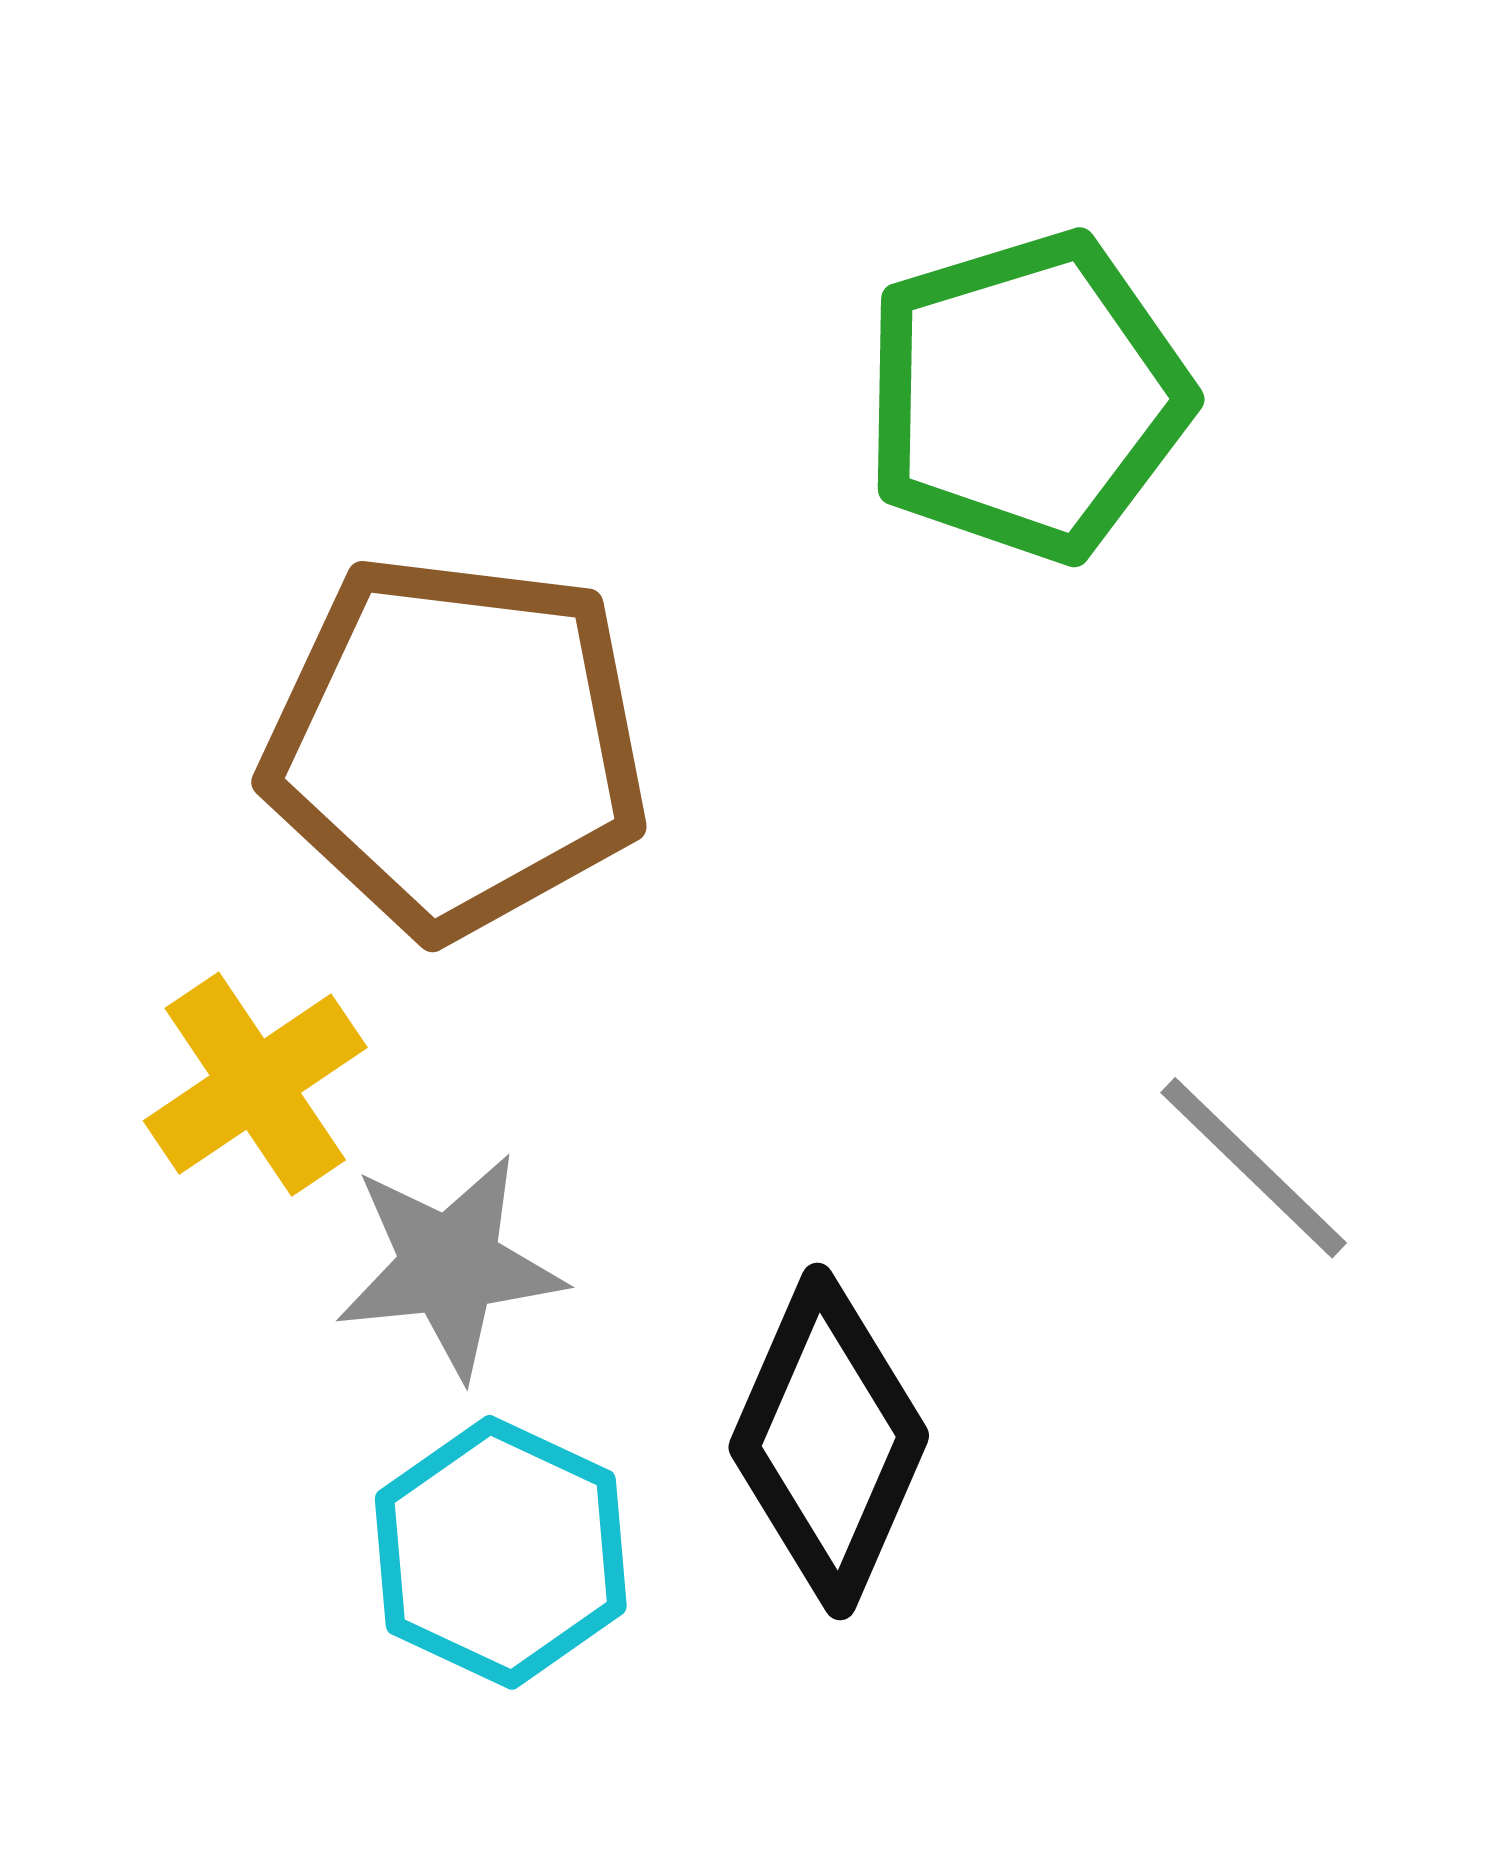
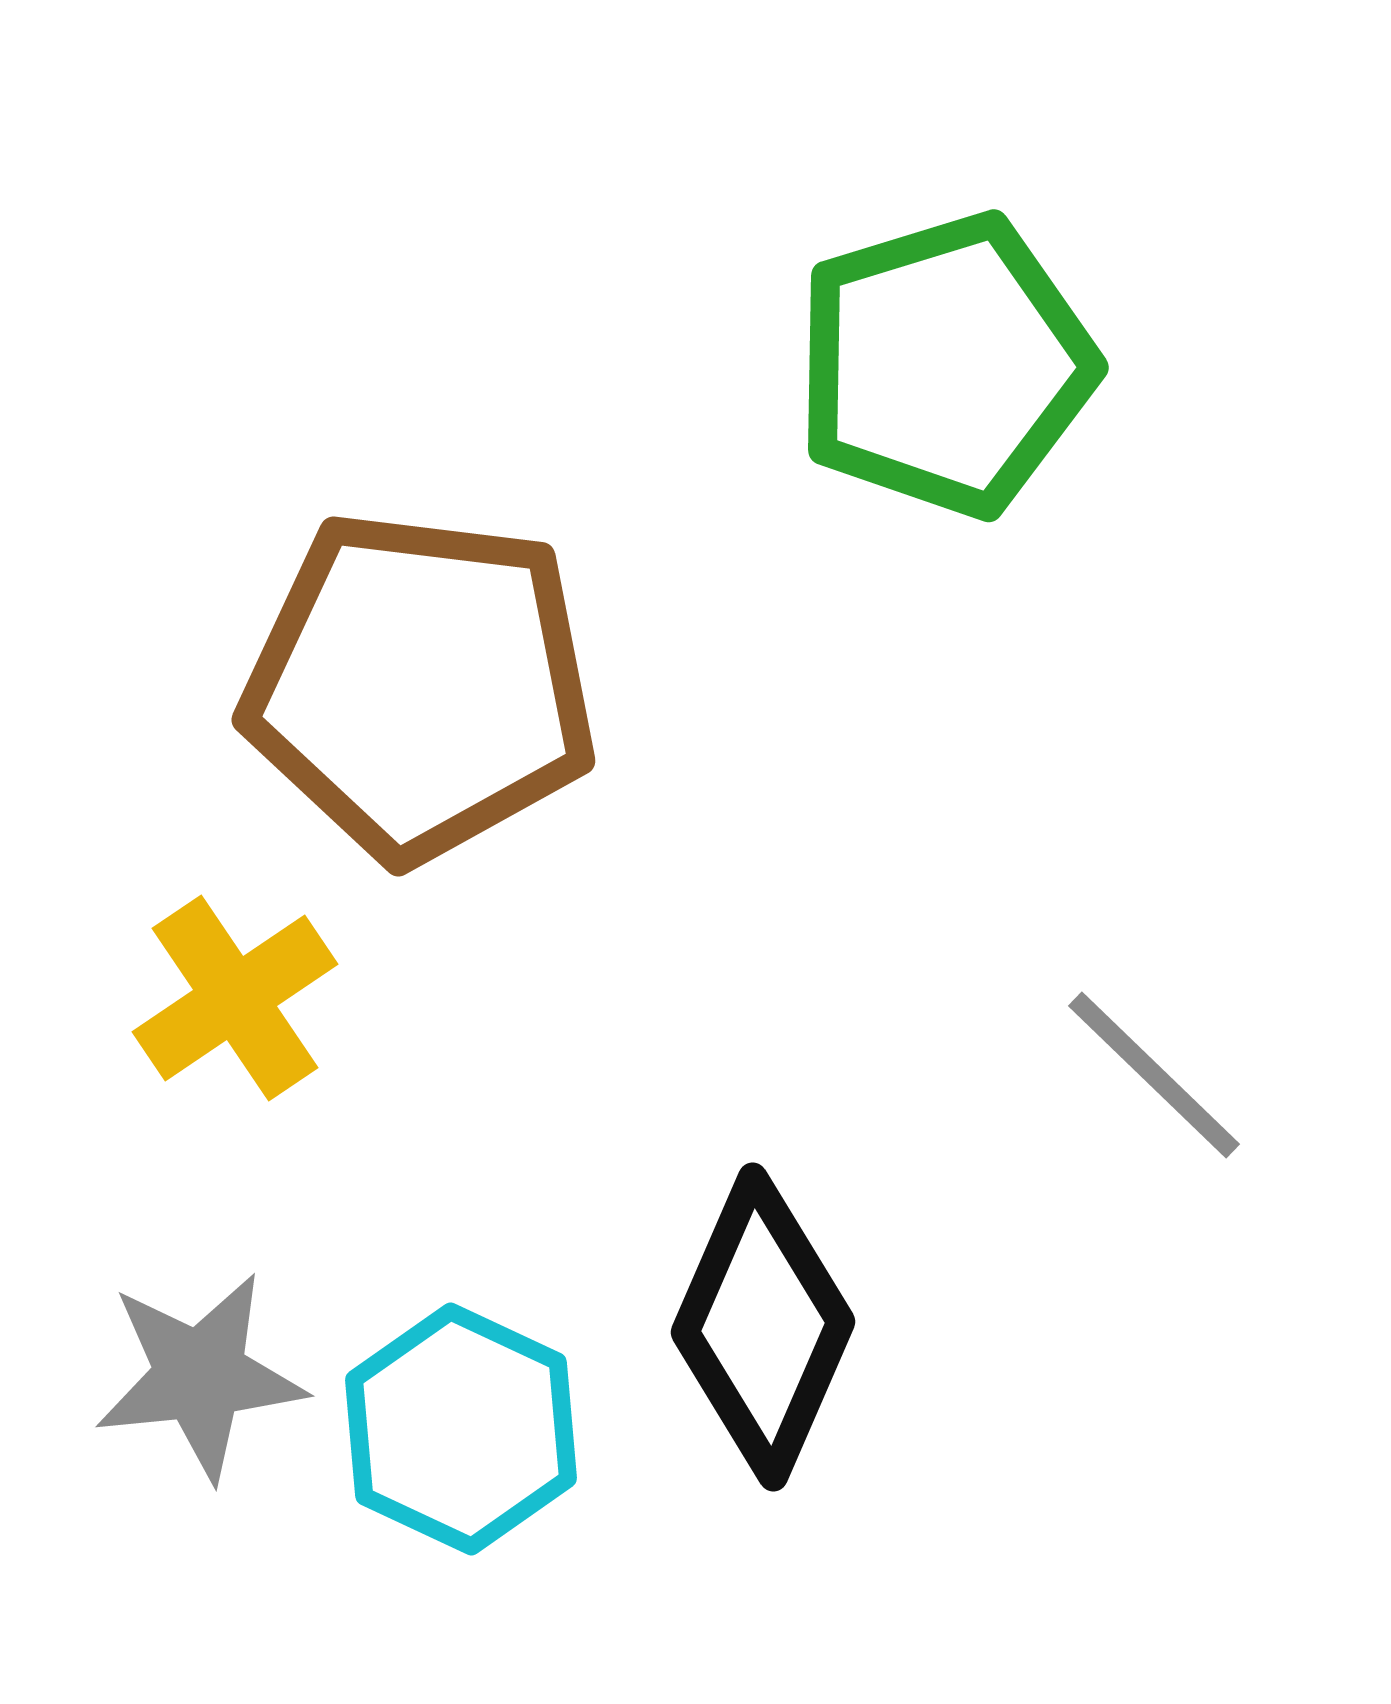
gray star: (450, 1266) -> (200, 1376), moved

